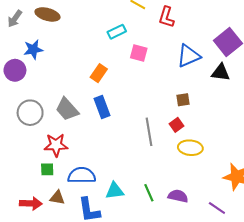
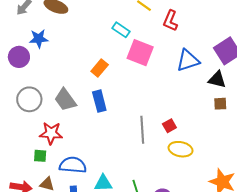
cyan rectangle: (117, 32) -> (121, 30), turned 54
pink square: (139, 53) -> (140, 53), size x1.5
brown square: (183, 100) -> (220, 104), moved

